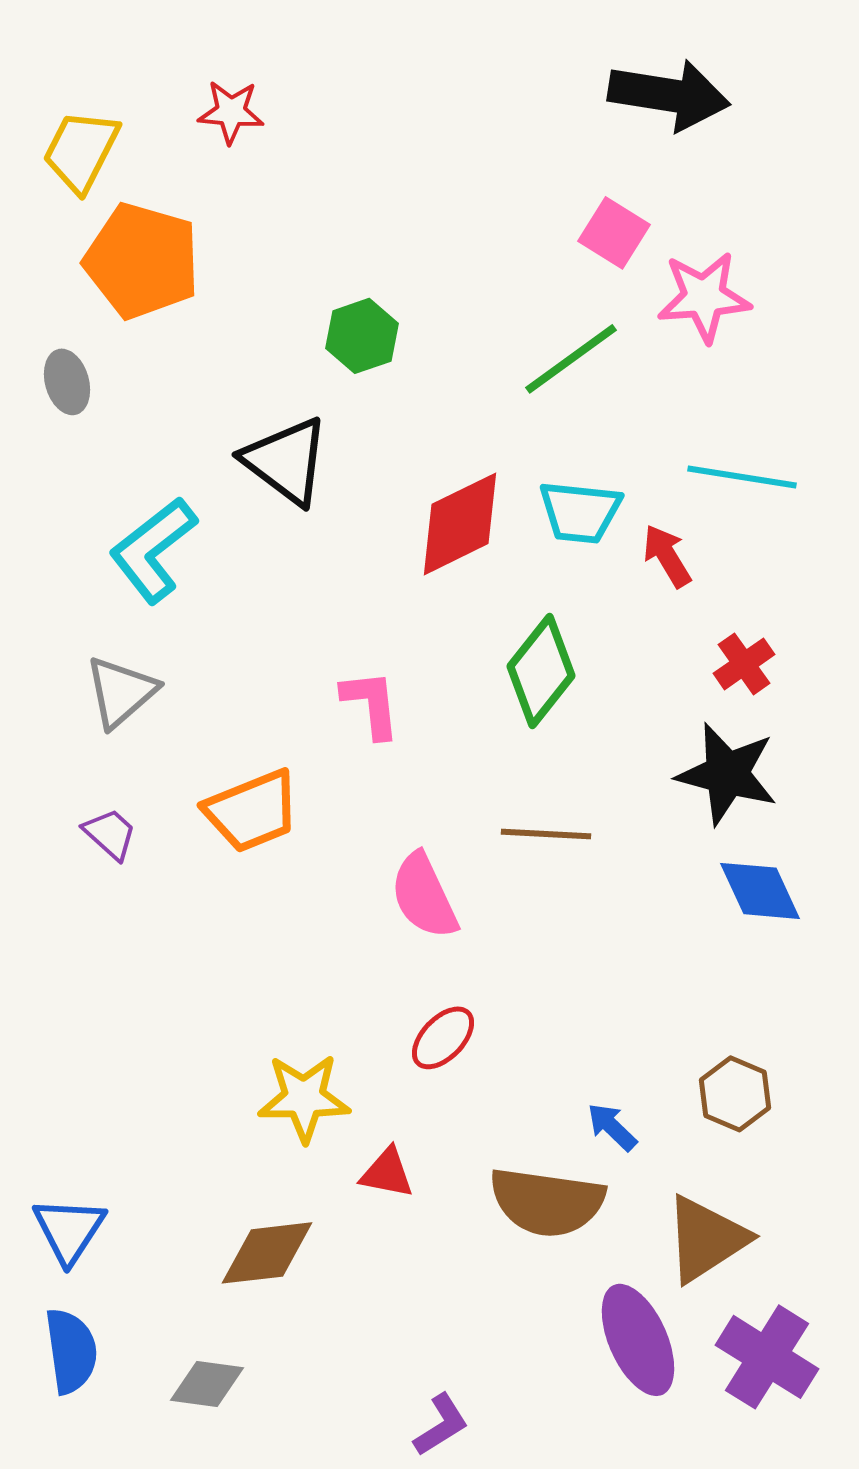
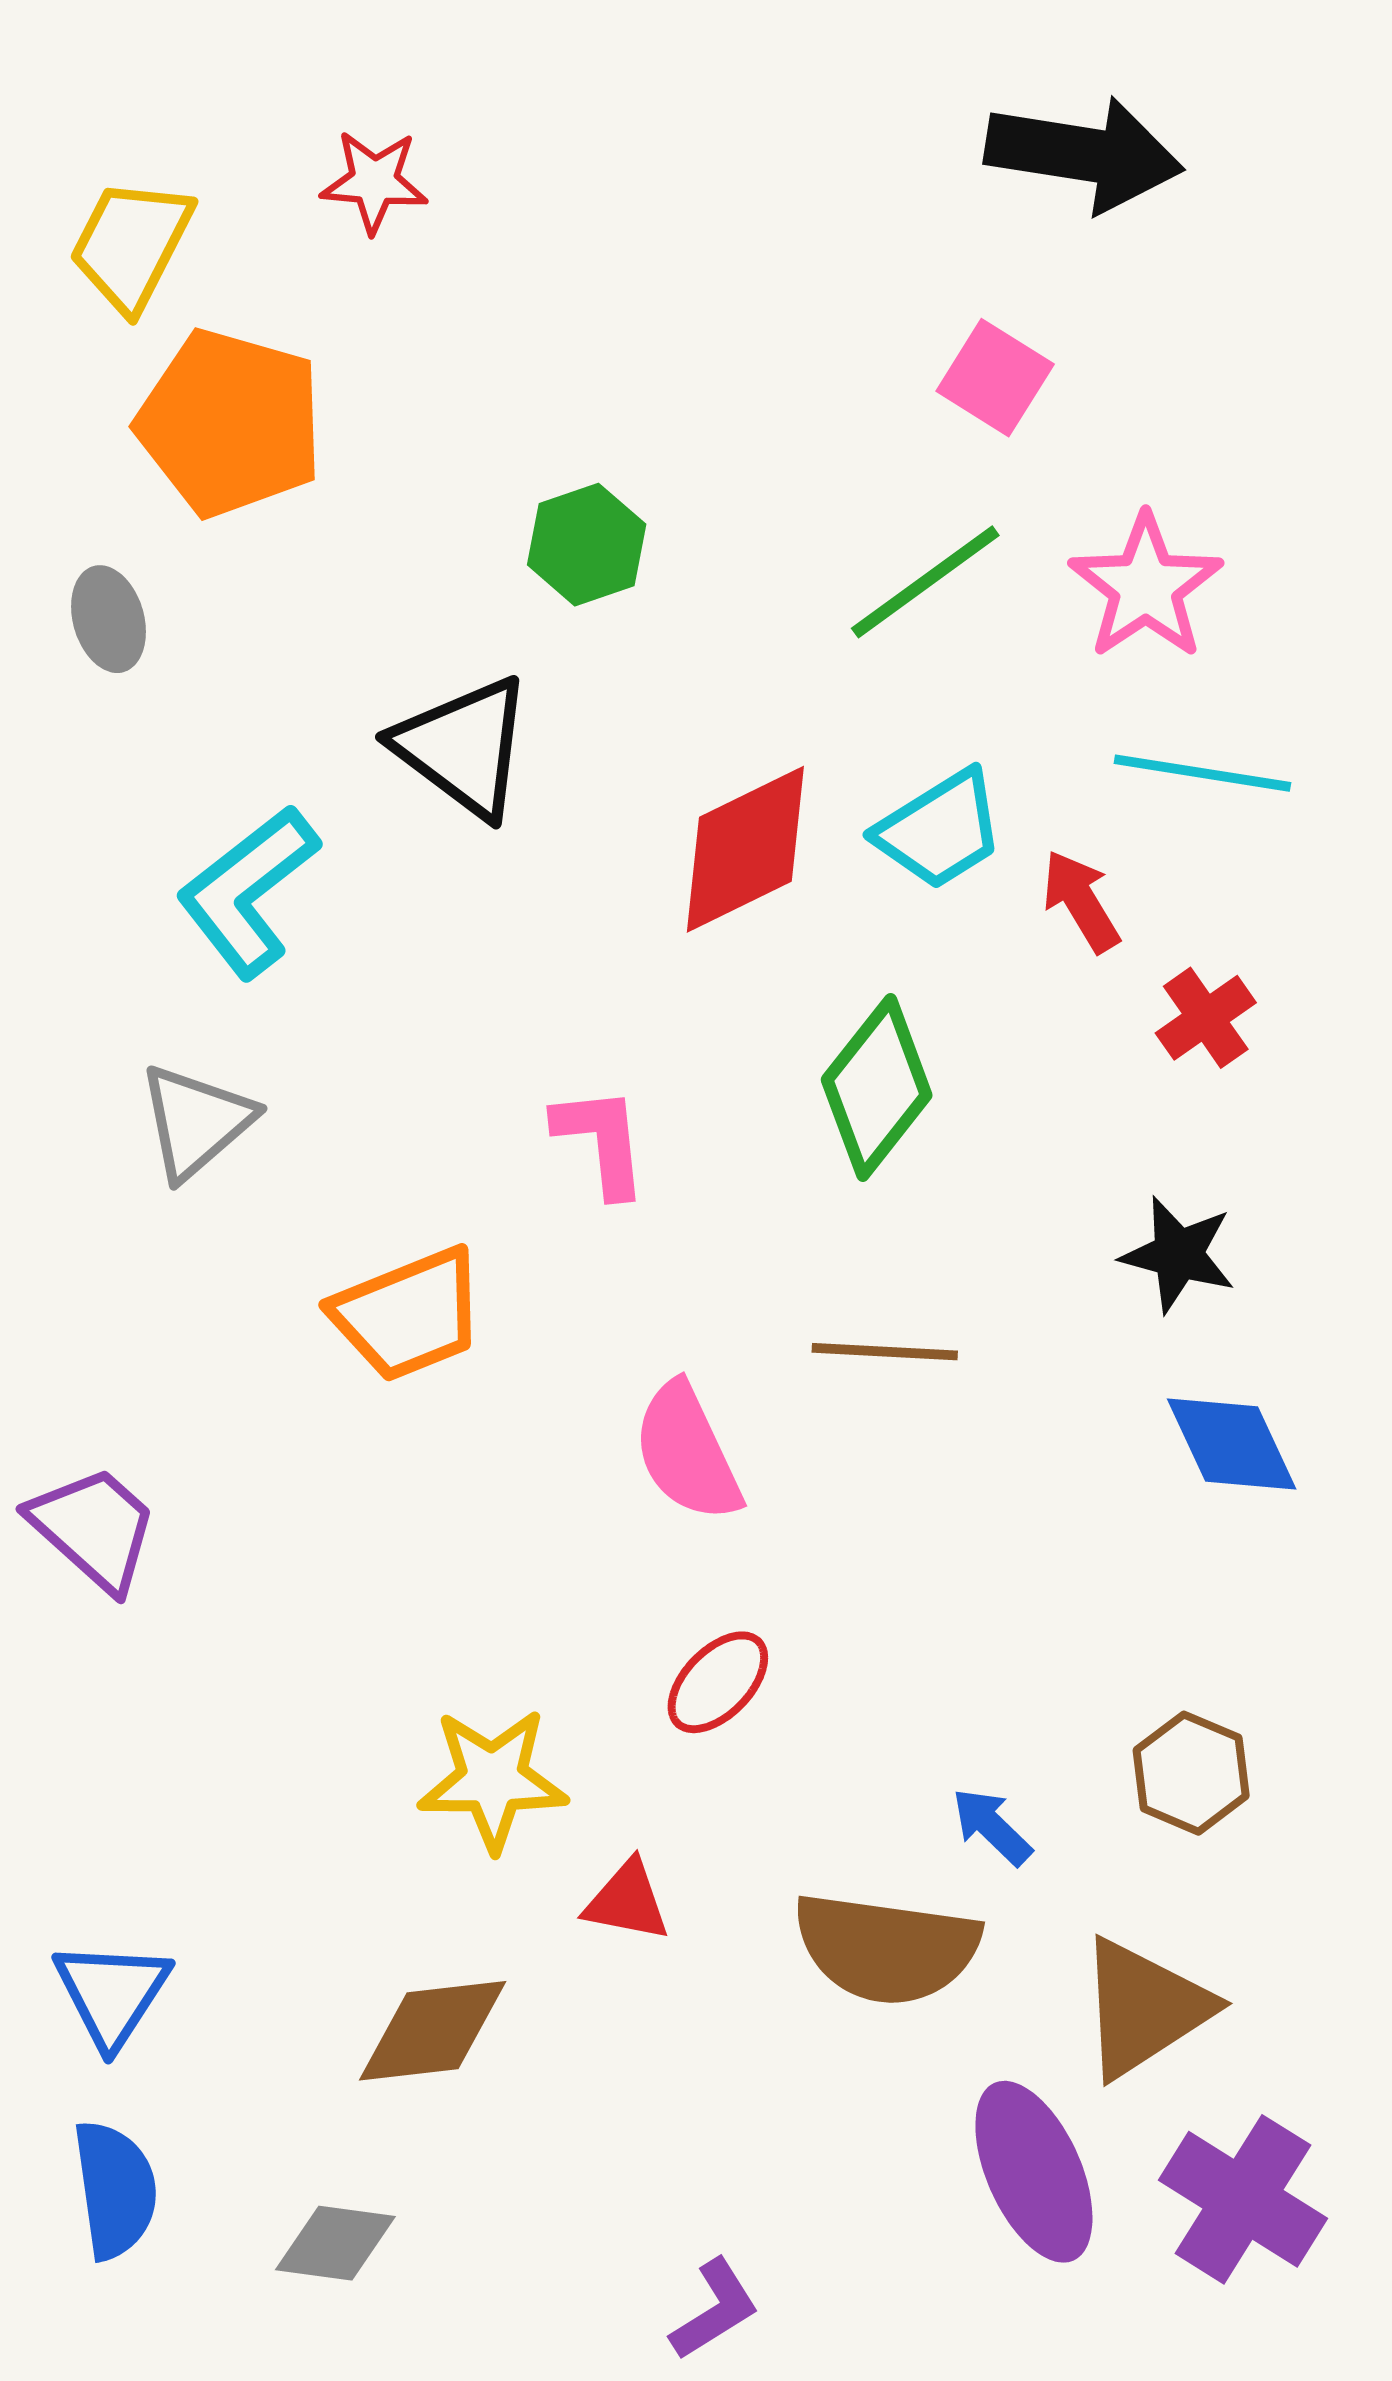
pink star: (704, 297) -> (1146, 587), moved, turned -30
cyan trapezoid: (580, 512) -> (940, 830), turned -38
red cross: (744, 664) -> (1206, 1018), moved
black star: (727, 774) -> (1178, 1254), size x0.7
purple trapezoid: (110, 834) -> (94, 1528), moved, size x1.5

